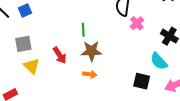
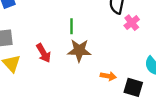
orange arrow: (90, 74) -> (108, 76), moved

